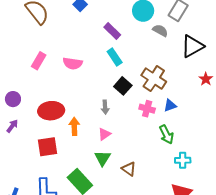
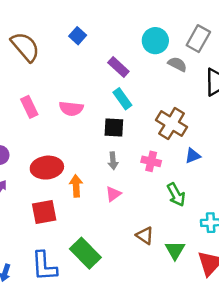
pink rectangle: (39, 61) -> (29, 107), turned -54
black square: (123, 86) -> (114, 127), moved, turned -36
pink cross: (147, 109) -> (151, 161), moved
green arrow: (166, 134) -> (176, 195), moved
green triangle: (103, 158) -> (175, 250), moved

